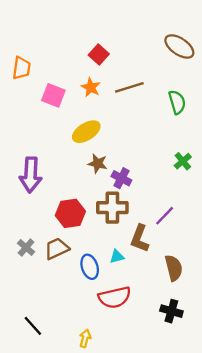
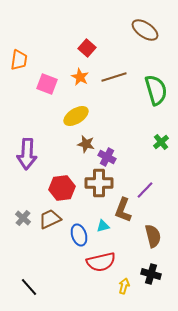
brown ellipse: (179, 46) -> (145, 30), moved
green semicircle: (177, 102) -> (156, 90), size x1.4
yellow arrow: (85, 338) -> (124, 286), moved

